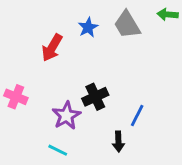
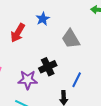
gray trapezoid: (127, 25) -> (71, 39), moved
purple star: (66, 116) -> (28, 80), turned 30

